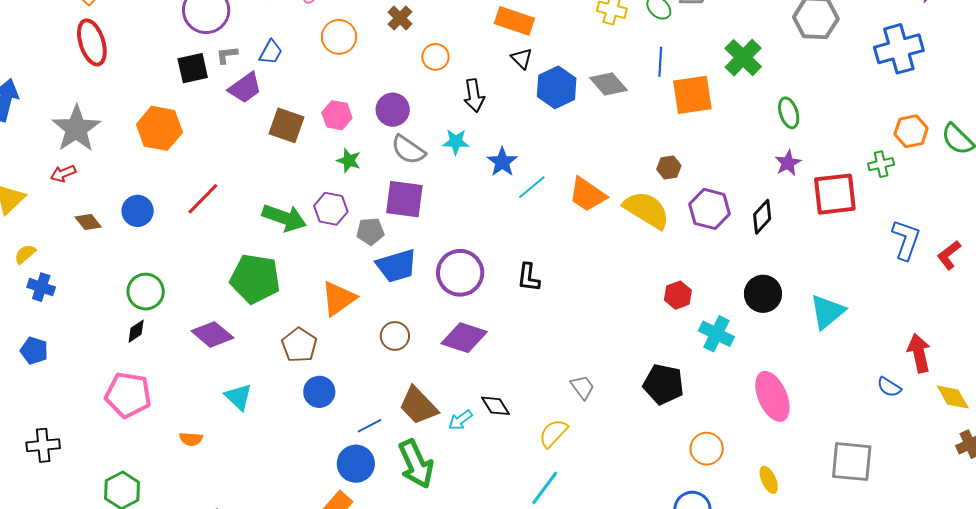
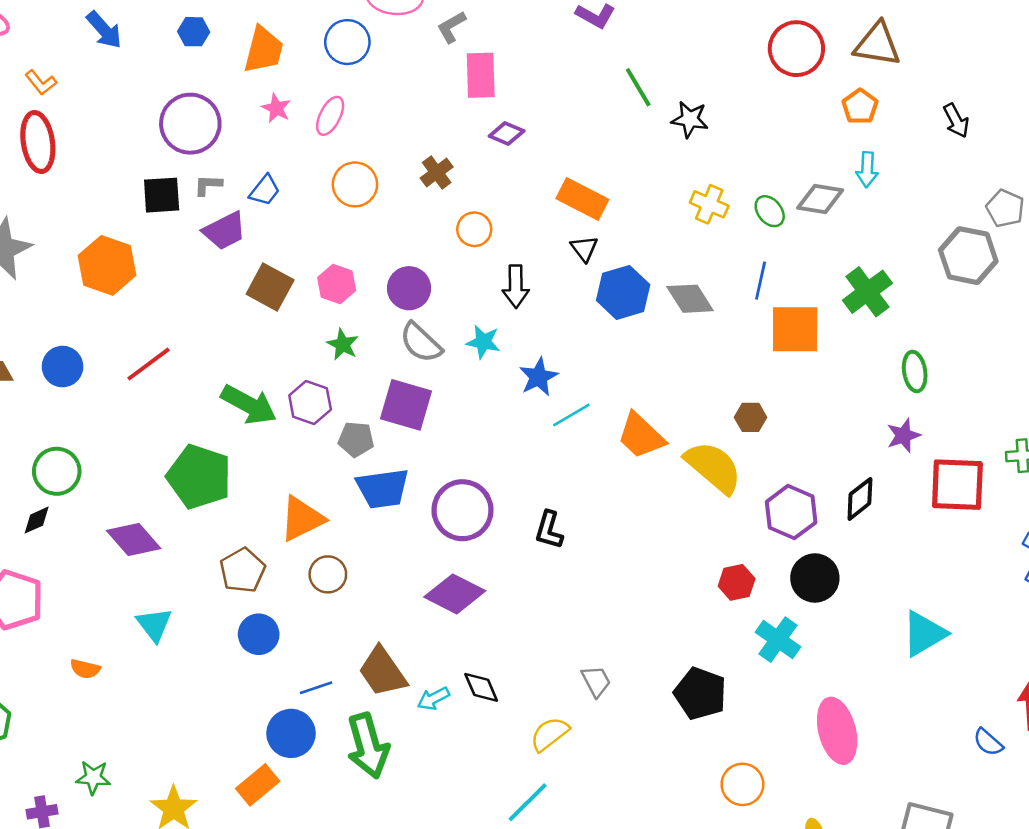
purple hexagon: (710, 209) -> (791, 512), moved
black circle: (763, 294) -> (815, 578), moved
brown circle: (395, 336) -> (328, 574), moved

